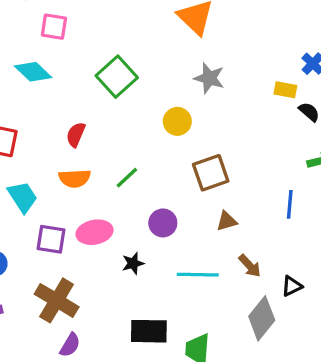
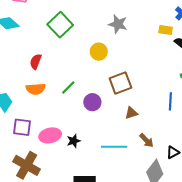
purple circle: (163, 223) -> (92, 102), moved
pink ellipse: (95, 232) -> (50, 135), moved

